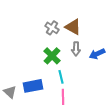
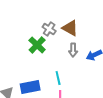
green cross: (52, 56) -> (37, 45), moved

